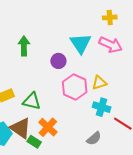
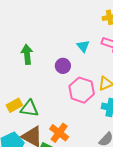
cyan triangle: (81, 43) -> (83, 46), size x0.6
green triangle: (32, 101) -> (29, 108), moved

